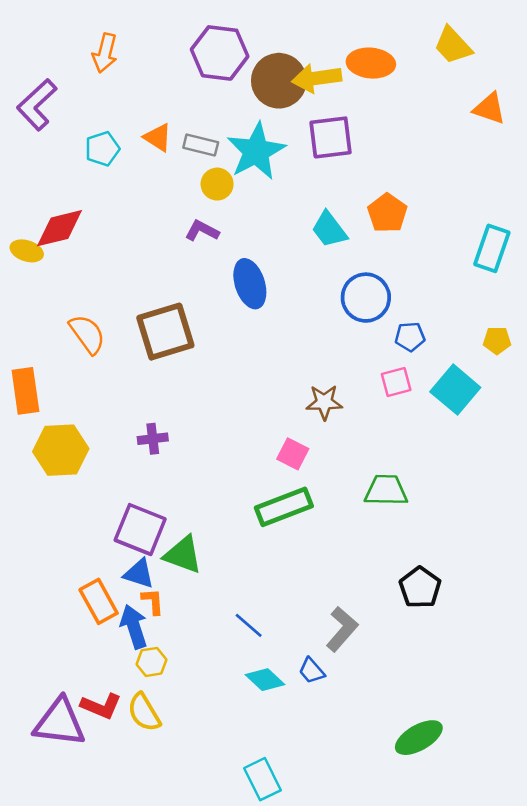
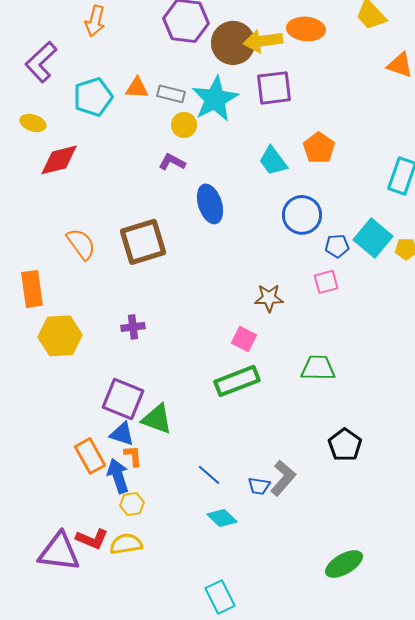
orange triangle: (158, 137) -> (137, 88), turned -30
cyan pentagon: (102, 149) -> (93, 97), size x1.4
yellow ellipse: (27, 251) -> (33, 123), moved
cyan square: (455, 390) -> (373, 238), moved
blue trapezoid: (312, 671) -> (259, 486), moved, turned -40
yellow semicircle: (144, 712) -> (126, 544), turned 112

